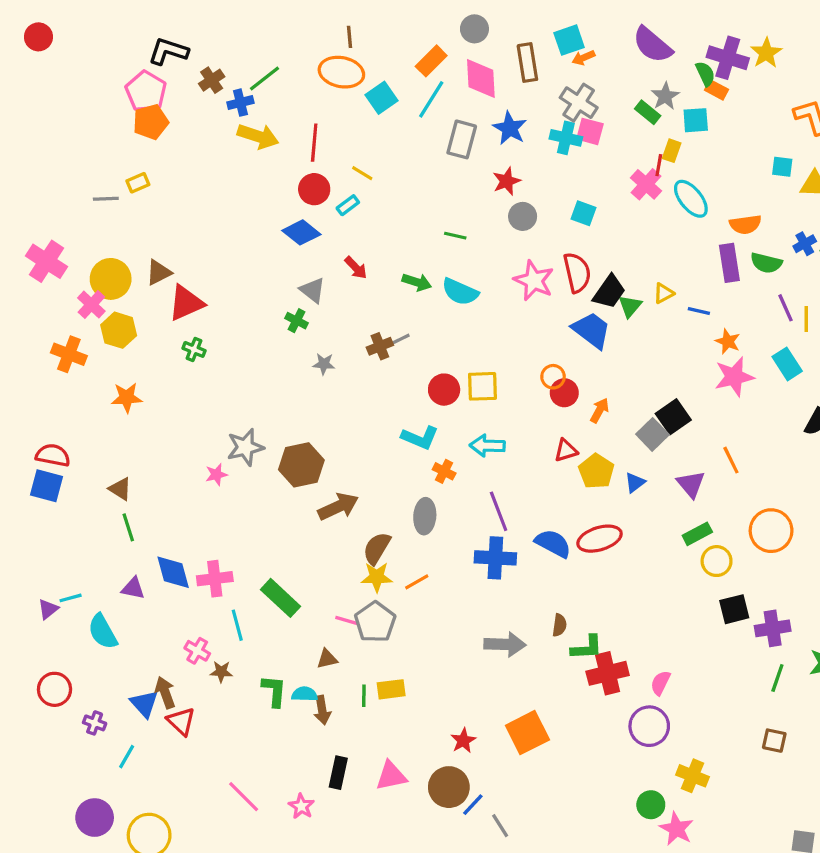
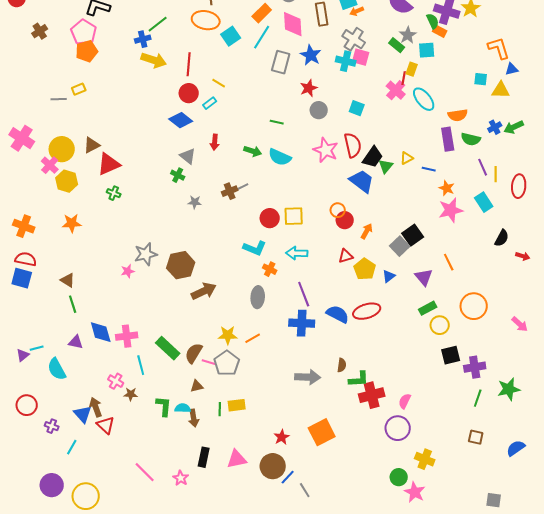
brown cross: (212, 80) -> (40, 31), moved
red arrow: (356, 268) -> (215, 142), turned 49
orange cross: (69, 354) -> (24, 226), moved
brown semicircle: (377, 548) -> (194, 353), moved

